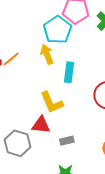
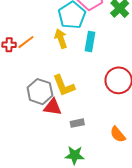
cyan rectangle: (69, 72) -> (90, 41), moved
gray hexagon: (18, 143) -> (40, 92), moved

